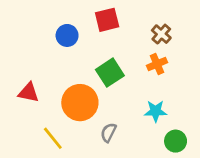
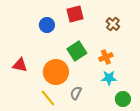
orange cross: (157, 64) -> (106, 57), moved
yellow line: (53, 138) -> (48, 98), moved

